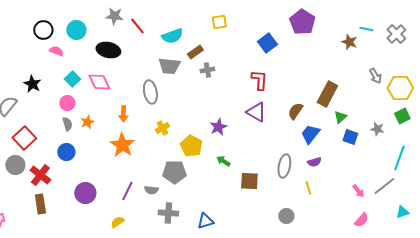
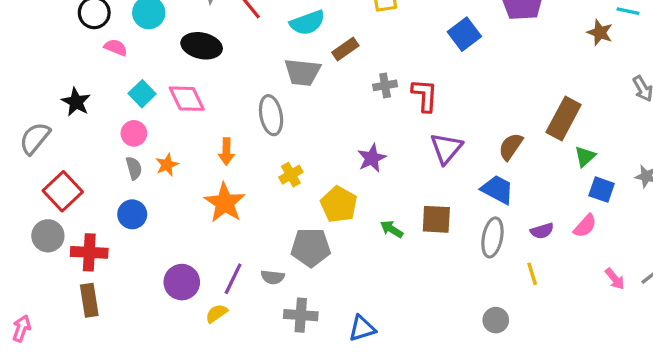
gray cross: (207, 70) -> (385, 85), moved
red L-shape: (259, 80) -> (425, 95), moved
purple triangle: (256, 112) -> (446, 148), turned 40
purple star: (218, 127) -> (372, 158), moved
blue trapezoid: (310, 134) -> (497, 190), moved, turned 80
red cross: (40, 175) -> (89, 252), turned -35
brown square: (249, 181) -> (436, 219), moved
purple circle: (85, 193) -> (182, 282), moved
pink semicircle: (361, 220) -> (585, 226), moved
yellow semicircle: (117, 222) -> (216, 313), moved

